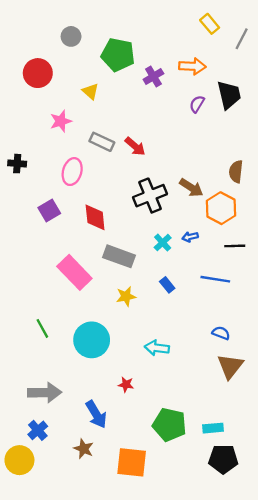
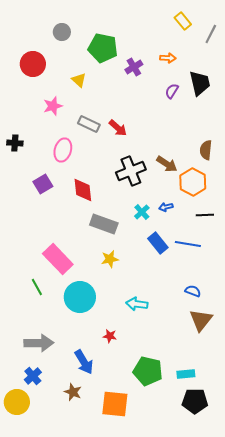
orange arrow: (192, 66) -> (168, 58), size x0.7
pink rectangle: (74, 272) -> (58, 259), moved
blue rectangle: (167, 285) -> (158, 243), moved, size x1.5

